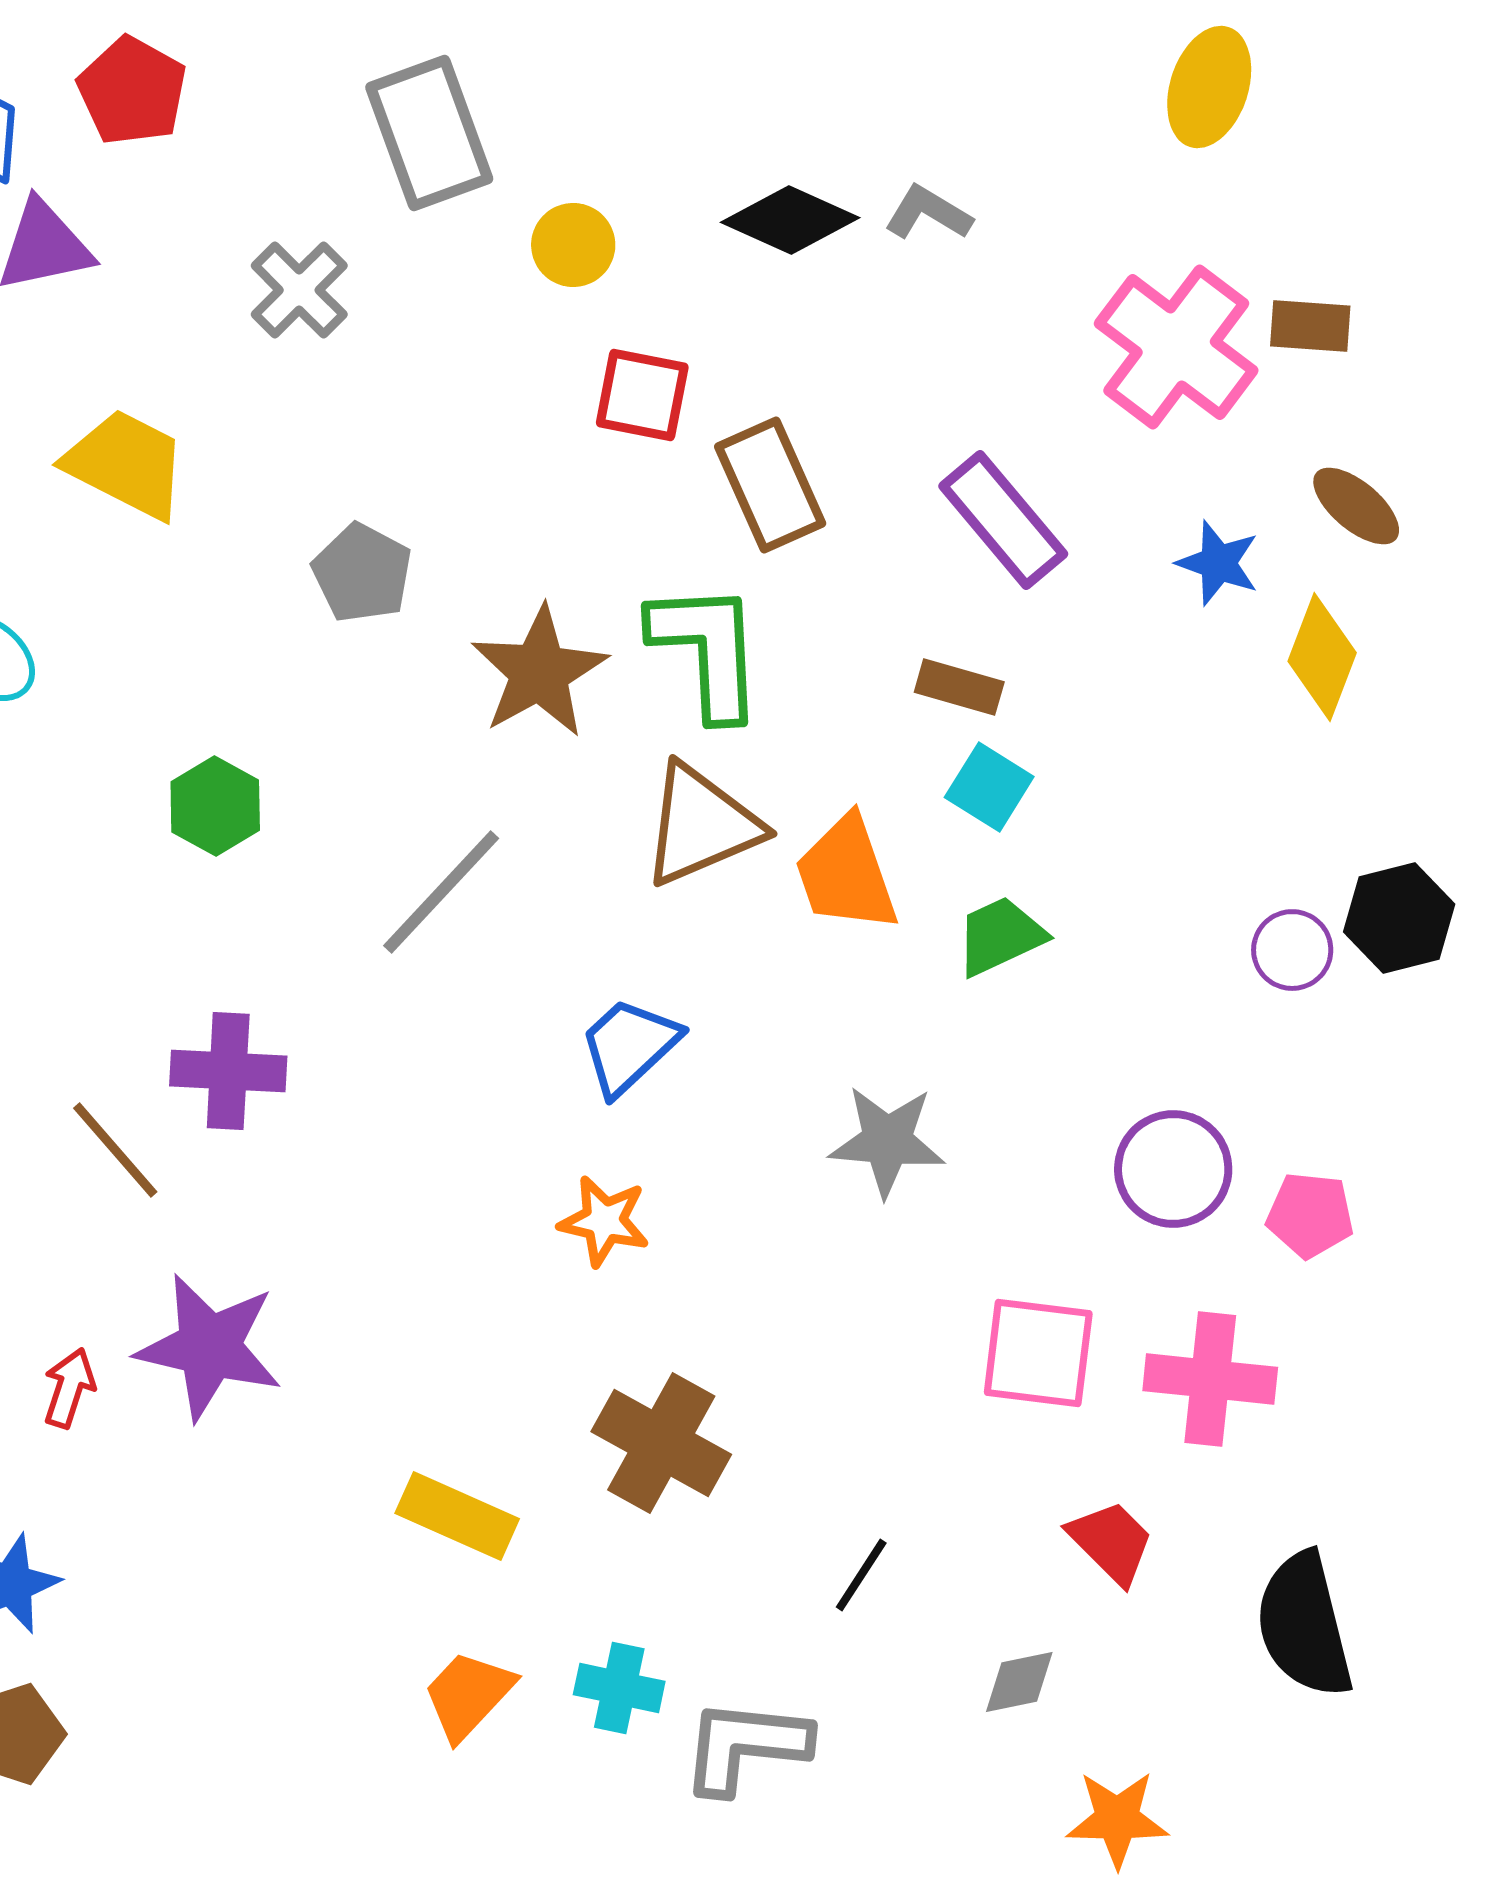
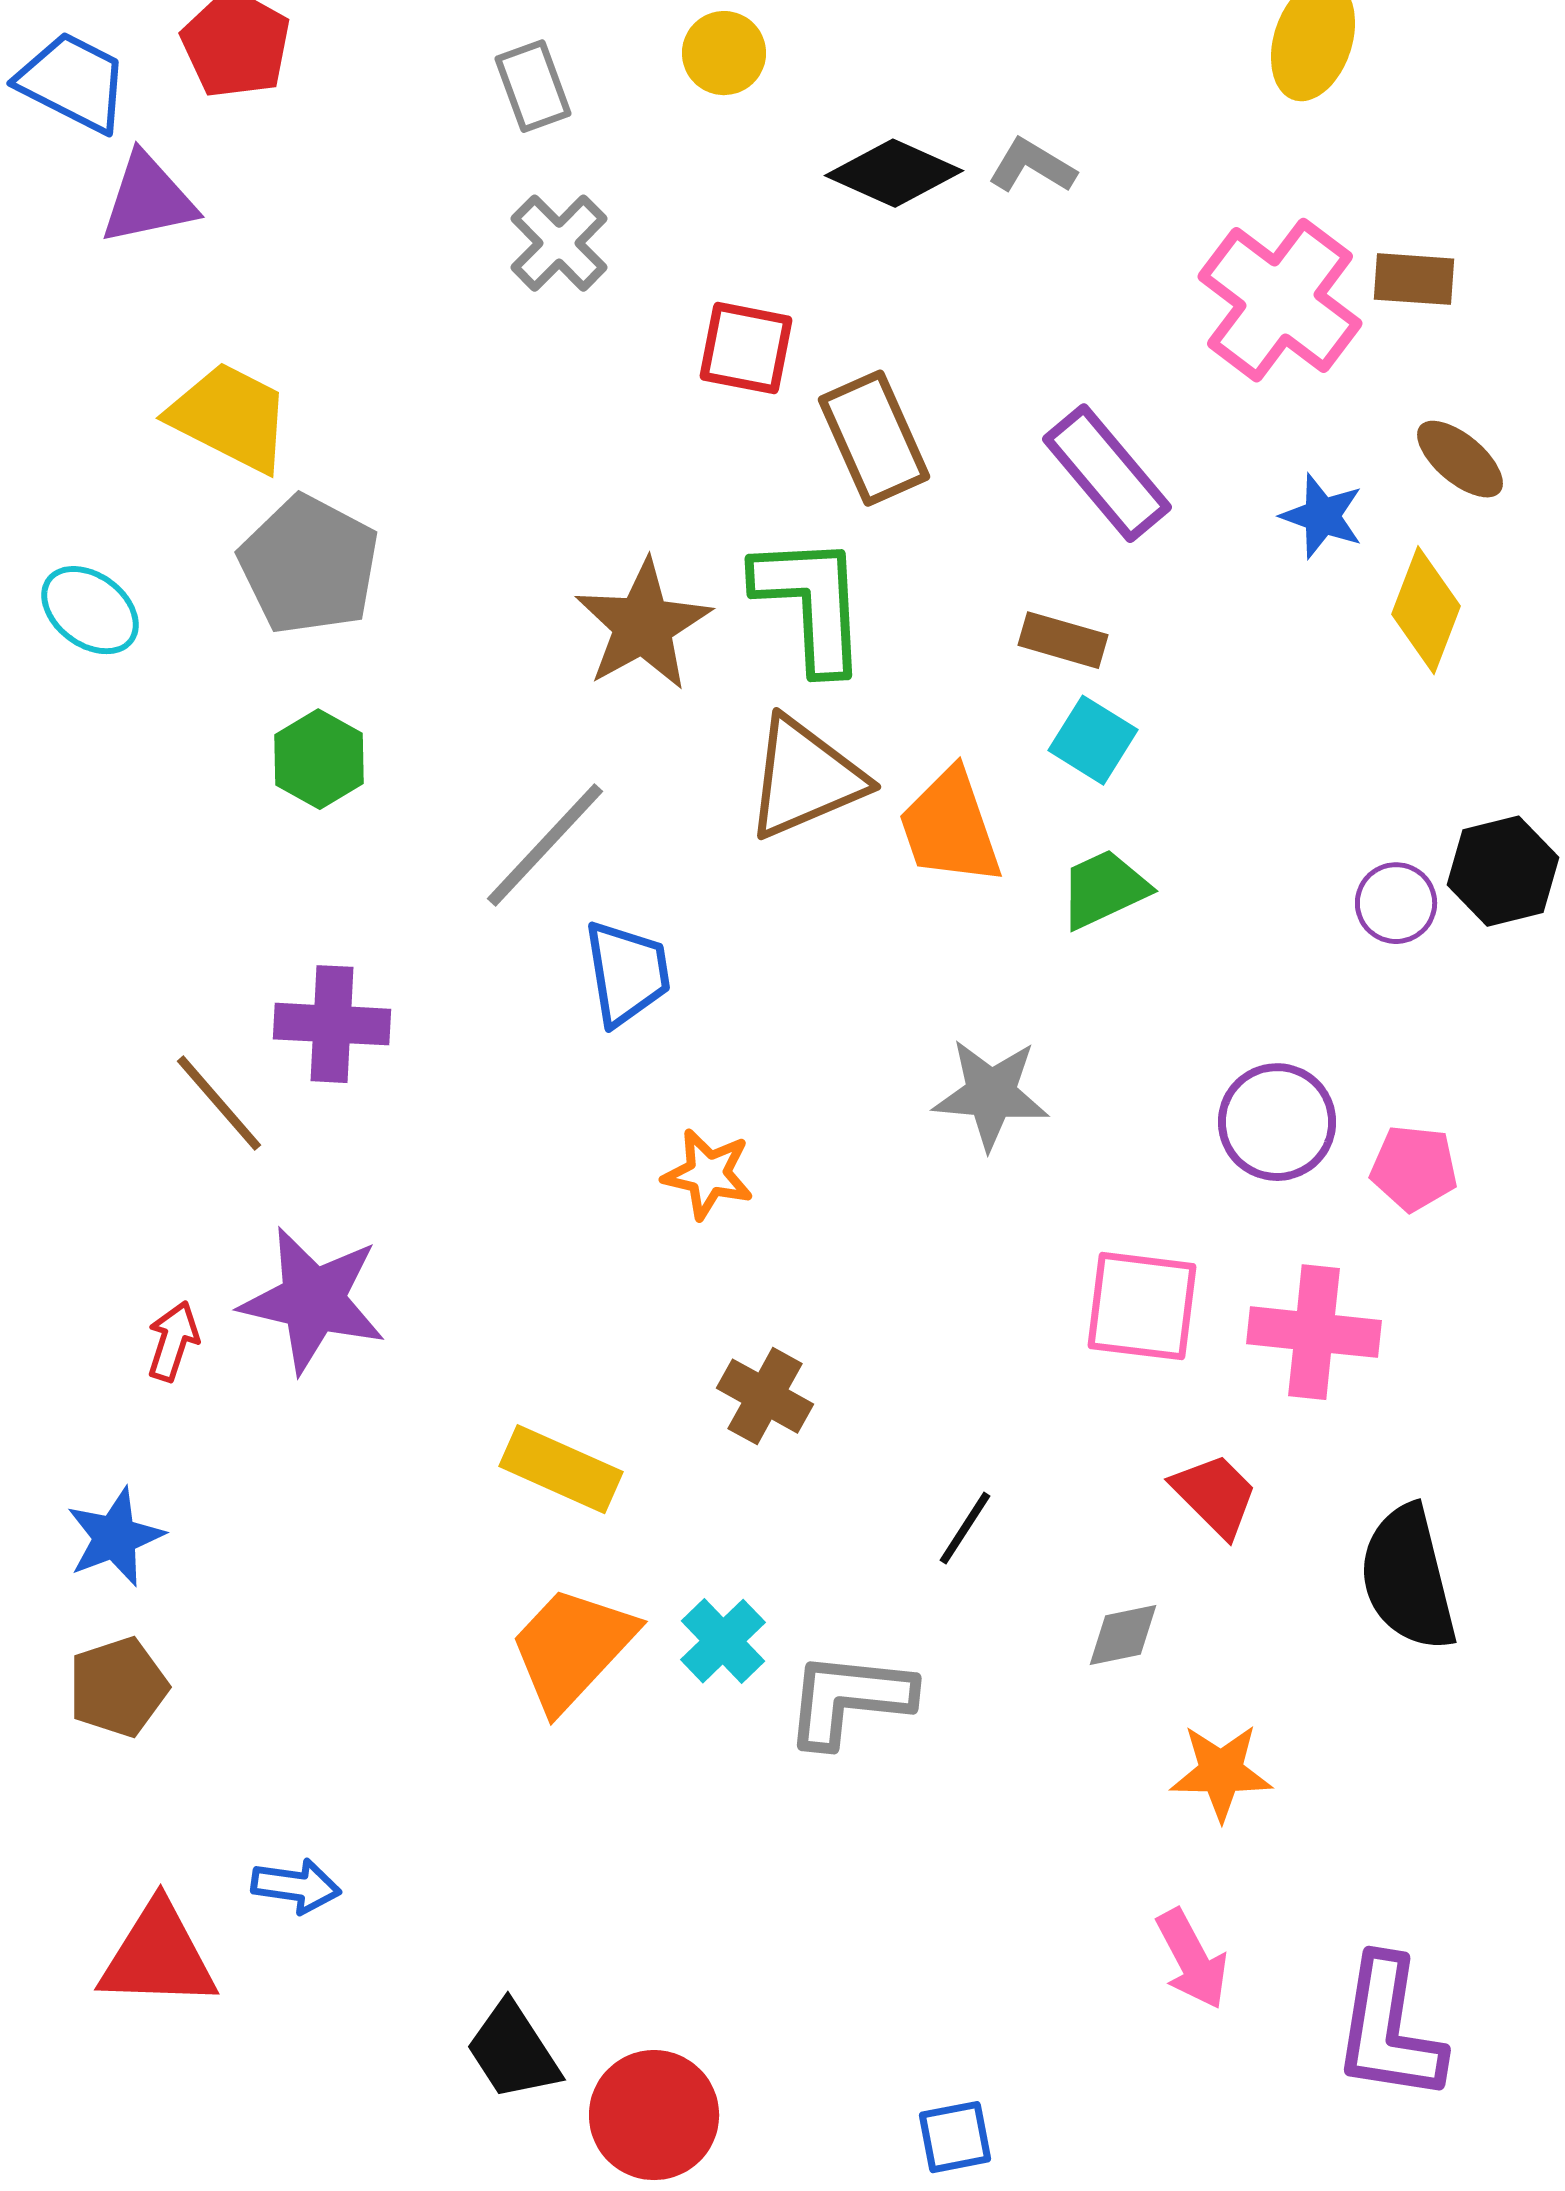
gray rectangle: (429, 133) -> (533, 86), size x0.6
yellow circle: (573, 245) -> (724, 53), moved
gray cross: (299, 290) -> (559, 243), moved
gray pentagon: (362, 573) -> (309, 565), moved, size x1.4
blue trapezoid: (629, 1046) -> (627, 973), moved, turned 124
brown cross: (661, 1443) -> (765, 1396), size x0.7
cyan cross: (619, 1688) -> (723, 1641), turned 34
orange trapezoid: (468, 1695) -> (572, 1648), size x1.4

